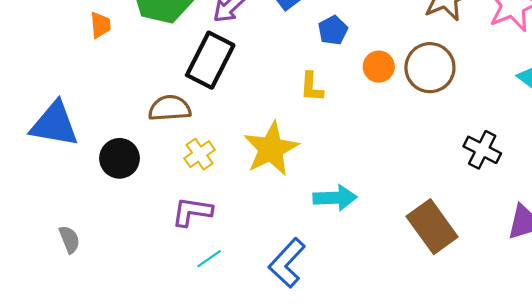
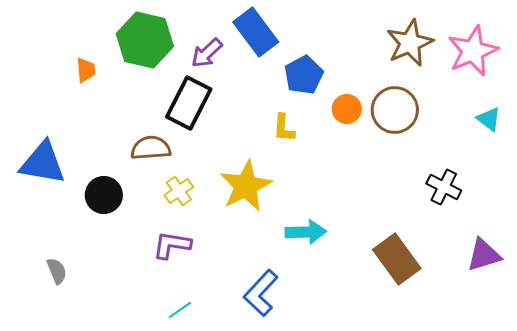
blue pentagon: (333, 30) -> (304, 75), size x1.4
cyan line: (209, 259) -> (180, 310), moved

